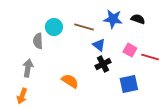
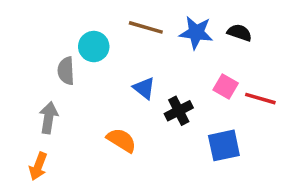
brown line: (84, 27) -> (146, 27), moved
blue triangle: (99, 45) -> (144, 88), moved

